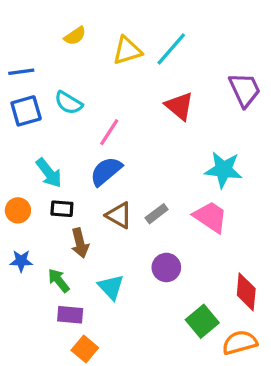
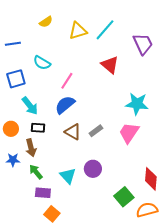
purple trapezoid: (245, 90) -> (143, 44), moved
blue square: (26, 111) -> (16, 79), moved
pink trapezoid: (210, 217) -> (129, 133), turned -90
brown arrow: (80, 243) -> (31, 148), moved
purple circle: (166, 267) -> (93, 169), moved

